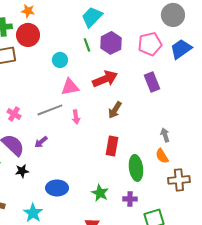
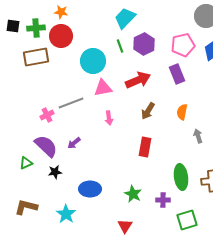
cyan circle: (60, 60) -> (93, 61), size x1.6
purple rectangle: (152, 82) -> (177, 74), moved
gray line: (50, 110) -> (71, 103), moved
pink cross: (14, 114) -> (47, 115), turned 32
orange semicircle: (162, 156) -> (182, 112), moved, turned 42
green ellipse: (136, 168) -> (181, 177), moved

